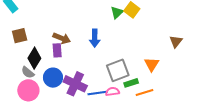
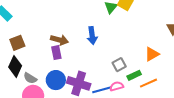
black diamond: (34, 58) -> (15, 66), moved
orange triangle: (152, 64) -> (152, 54), turned 35
gray square: (118, 70) -> (119, 65), size x0.6

